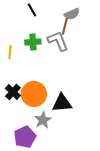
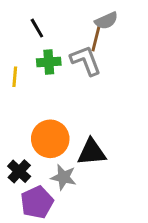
black line: (32, 10) -> (37, 28), moved
black cross: (13, 92) -> (19, 171), moved
gray star: (43, 120) -> (64, 177), turned -30

